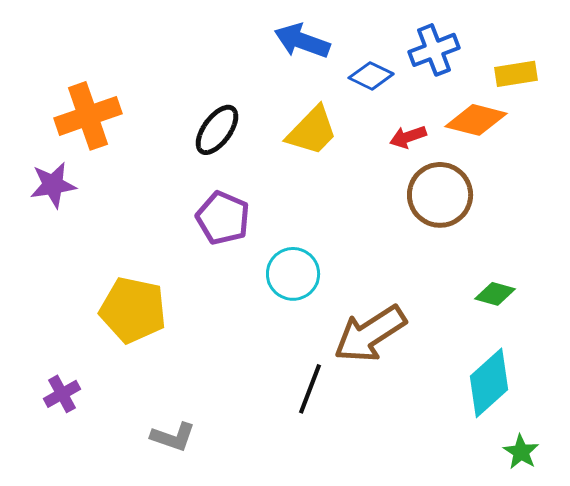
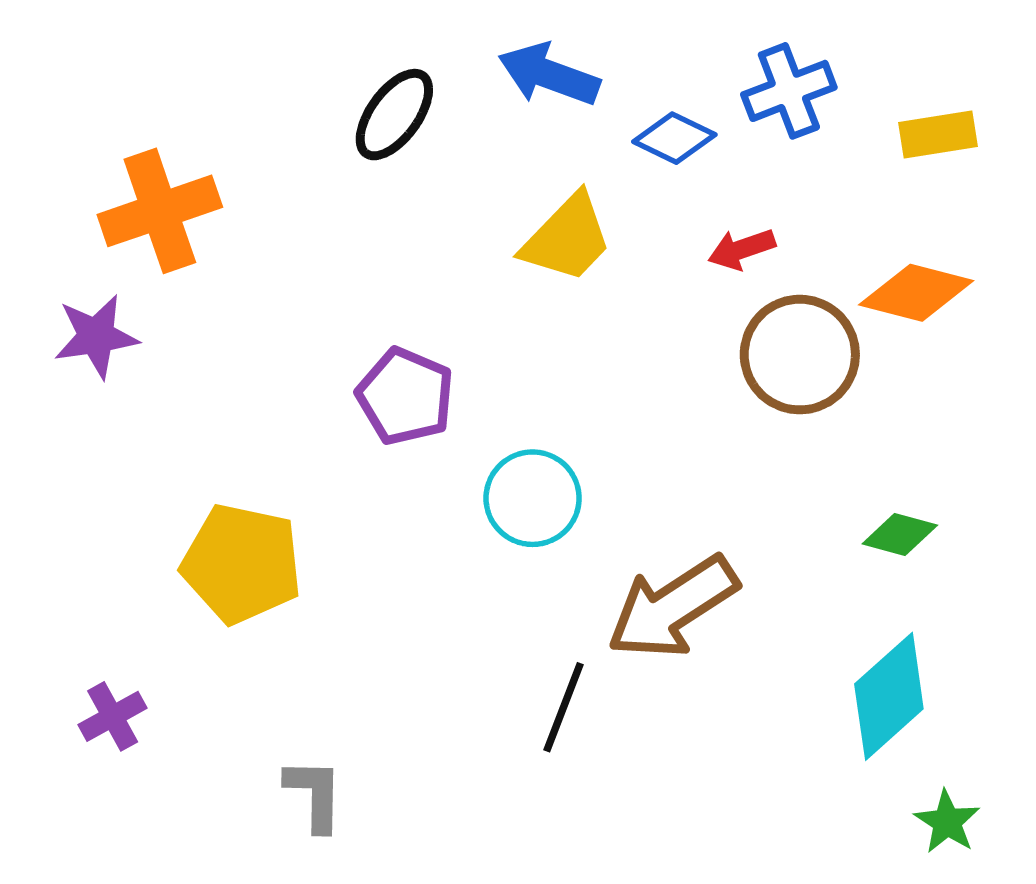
orange diamond: (476, 120) -> (916, 293), moved
black ellipse: (217, 130) -> (394, 115), moved
gray L-shape: (173, 437) -> (314, 795), turned -108

